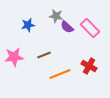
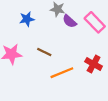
brown line: (44, 55) -> (44, 52), turned 48

